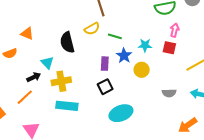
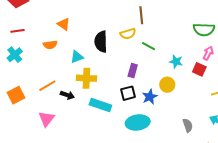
orange semicircle: (10, 53) -> (50, 45), moved
blue star: (124, 56) -> (150, 97), moved
cyan triangle: (47, 63) -> (77, 57), turned 40
black arrow: (34, 77) -> (67, 95), moved, turned 32
gray semicircle: (169, 93) -> (188, 125), moved, turned -120
cyan rectangle: (67, 106) -> (100, 105), moved

